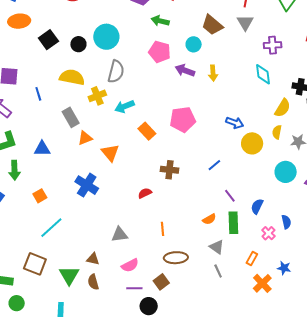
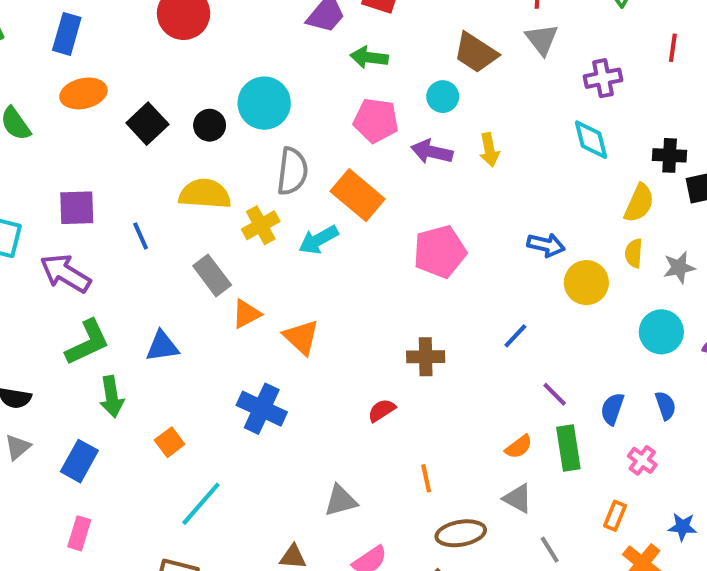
orange rectangle: (147, 131) -> (358, 195), moved, size x1.4
blue semicircle: (286, 222) -> (666, 406), moved
gray triangle: (217, 247) -> (518, 498), moved

